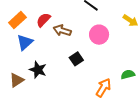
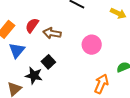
pink circle: (99, 35) -> (92, 45), moved
black square: (76, 59) -> (48, 62), moved

